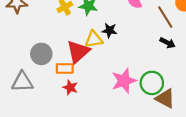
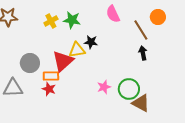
black arrow: (167, 43) -> (143, 53), turned -128
pink star: (124, 81) -> (104, 87), size x0.6
red star: (70, 87) -> (49, 89), moved

